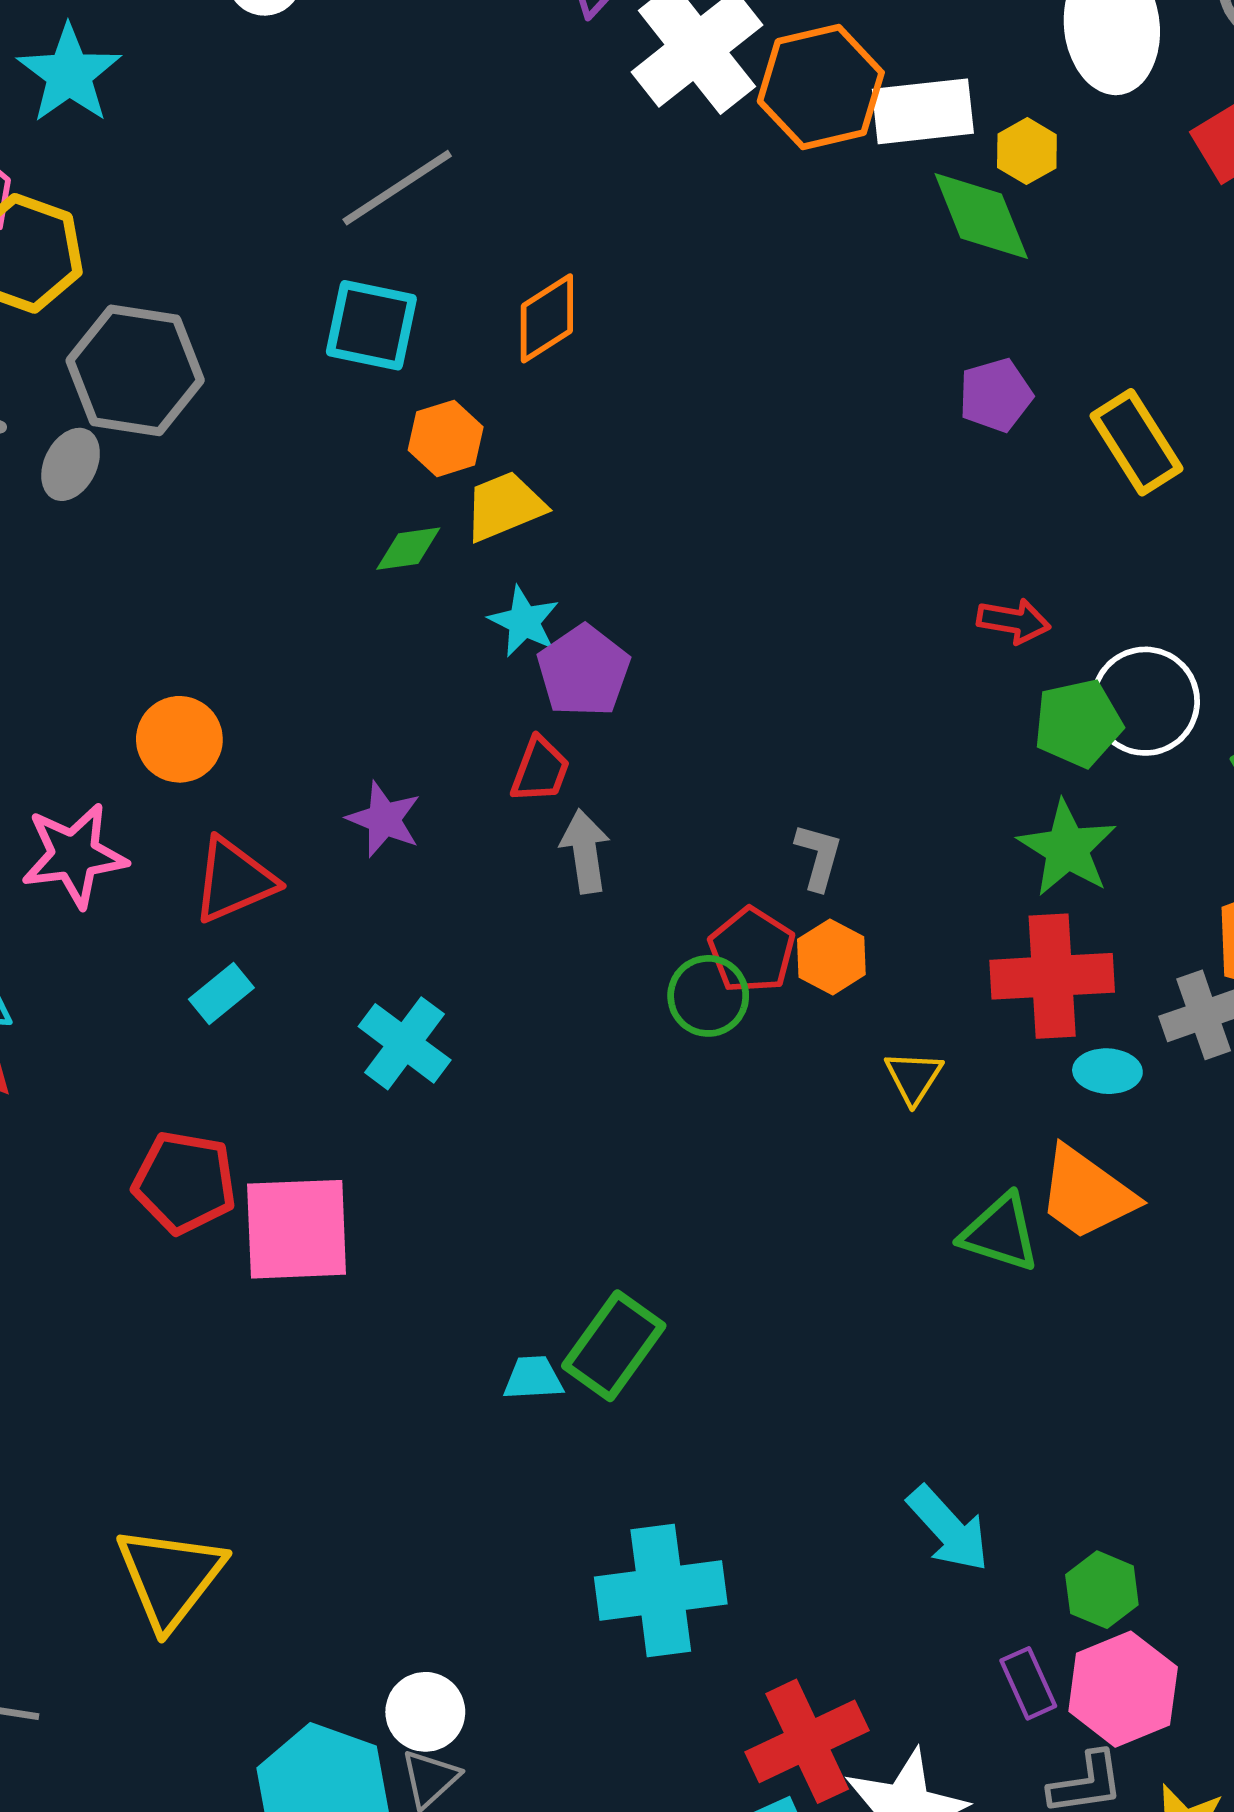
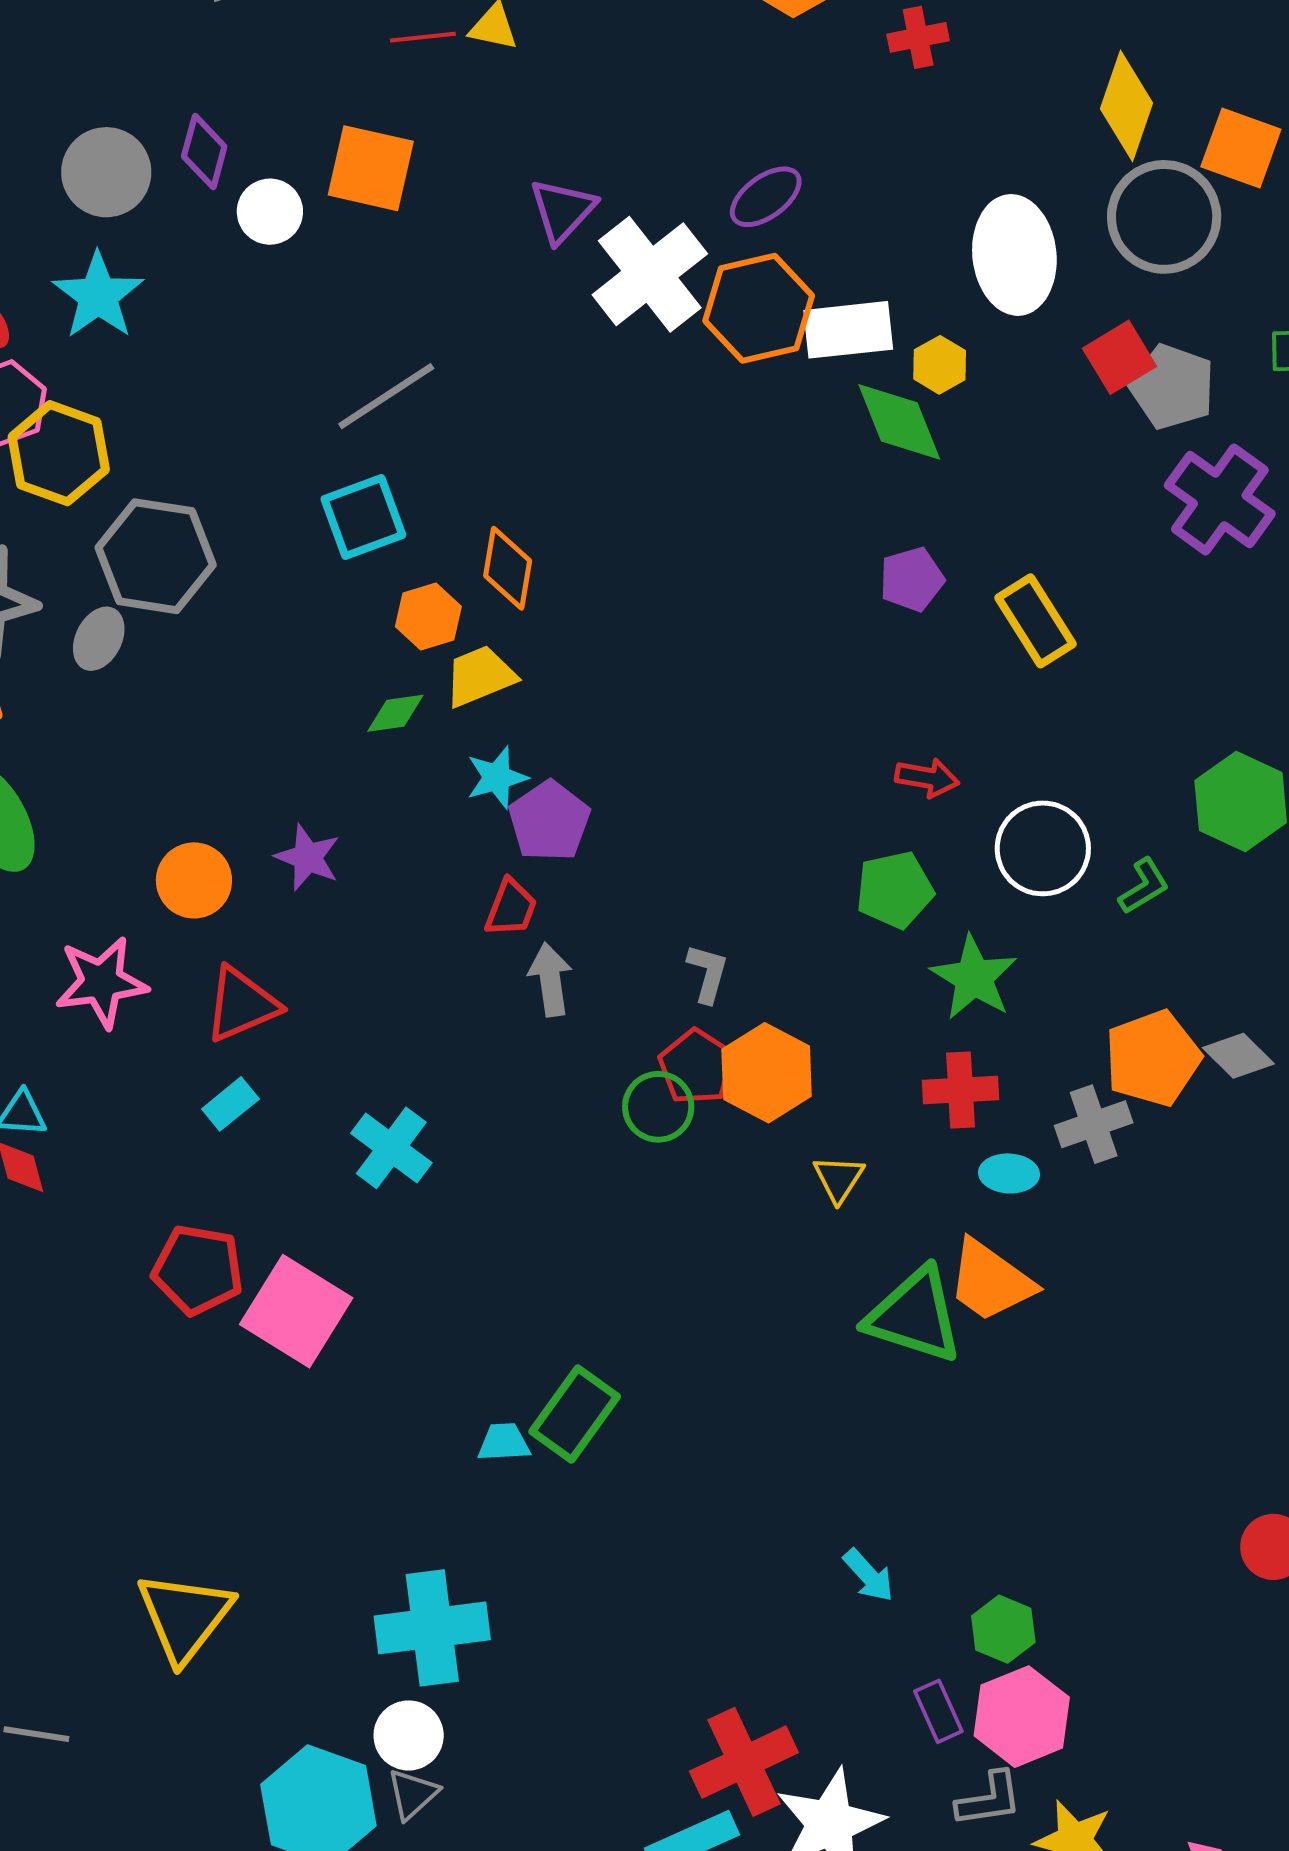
orange diamond: (547, 318) -> (508, 568), moved, turned -48
cyan square: (371, 325) -> (363, 517), turned -32
cyan star: (524, 622) -> (497, 778), turned 30
green pentagon: (1078, 723) -> (895, 890), moved
purple star: (384, 819) -> (308, 857), moved
gray L-shape: (819, 857) -> (708, 973), moved
orange hexagon: (831, 957) -> (767, 1073), size x1.5
red cross: (1052, 976) -> (960, 1090), size x0.7
pink square: (297, 1229) -> (296, 1311), turned 34
green triangle: (1000, 1233) -> (914, 1315), size x1.4
cyan arrow: (948, 1529) -> (869, 1575), size x0.7
cyan cross: (661, 1590) -> (432, 1628), moved

